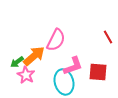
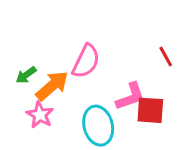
green arrow: (17, 62) -> (26, 75), moved
pink L-shape: (73, 66) -> (130, 96), moved

